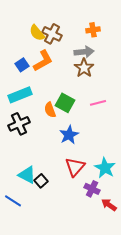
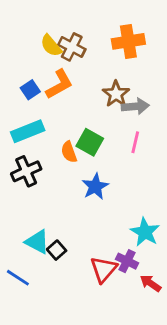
orange cross: (93, 30) -> (128, 41), size x1.6
gray arrow: (84, 52) -> (135, 106), moved
pink line: (98, 103) -> (135, 142), turned -63
red triangle: (75, 167) -> (104, 269), moved

